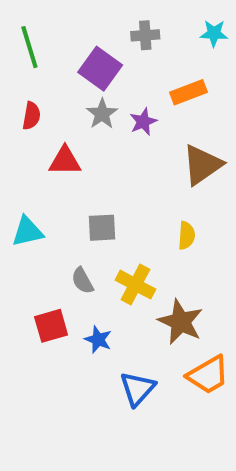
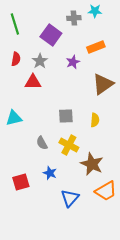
cyan star: (214, 33) -> (95, 11), moved
gray star: (102, 114) -> (40, 61), moved
gray square: (102, 228) -> (66, 116), moved
red square: (51, 326) -> (21, 182), moved

